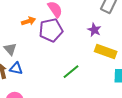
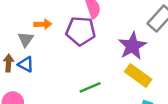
orange arrow: (28, 21) -> (43, 24), moved
purple star: (94, 30) -> (132, 46), size x1.6

